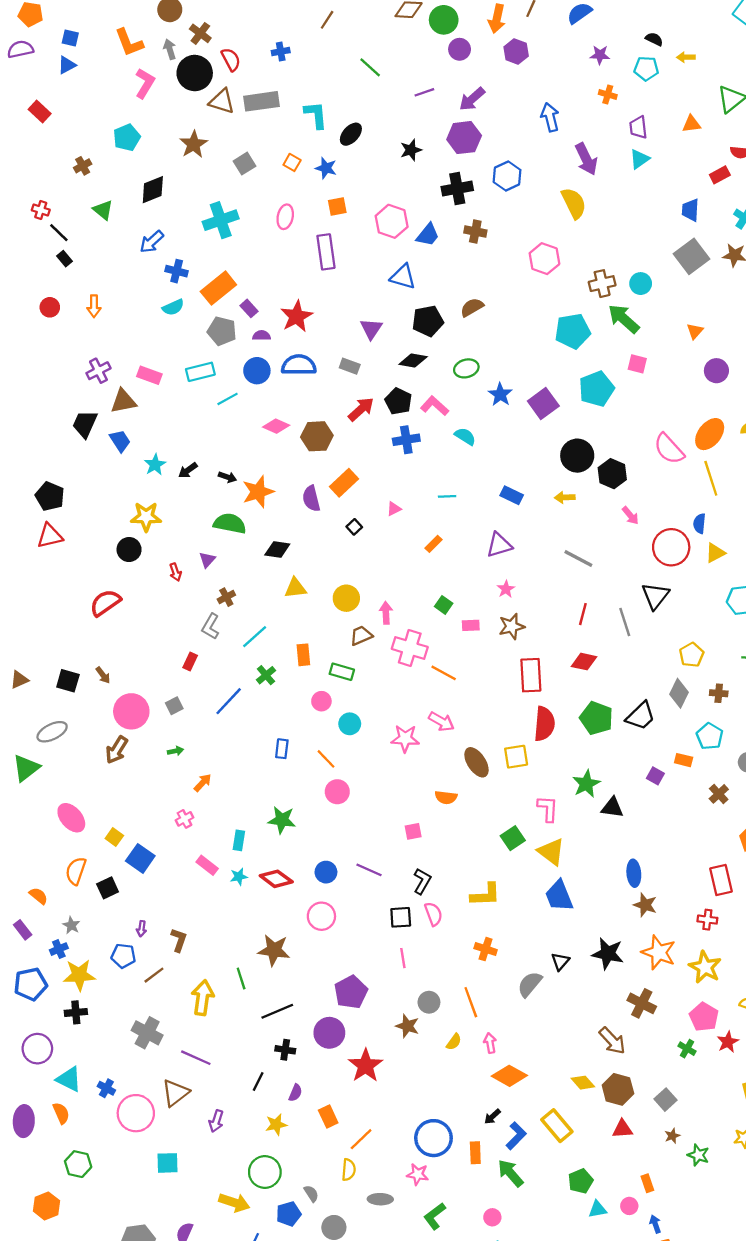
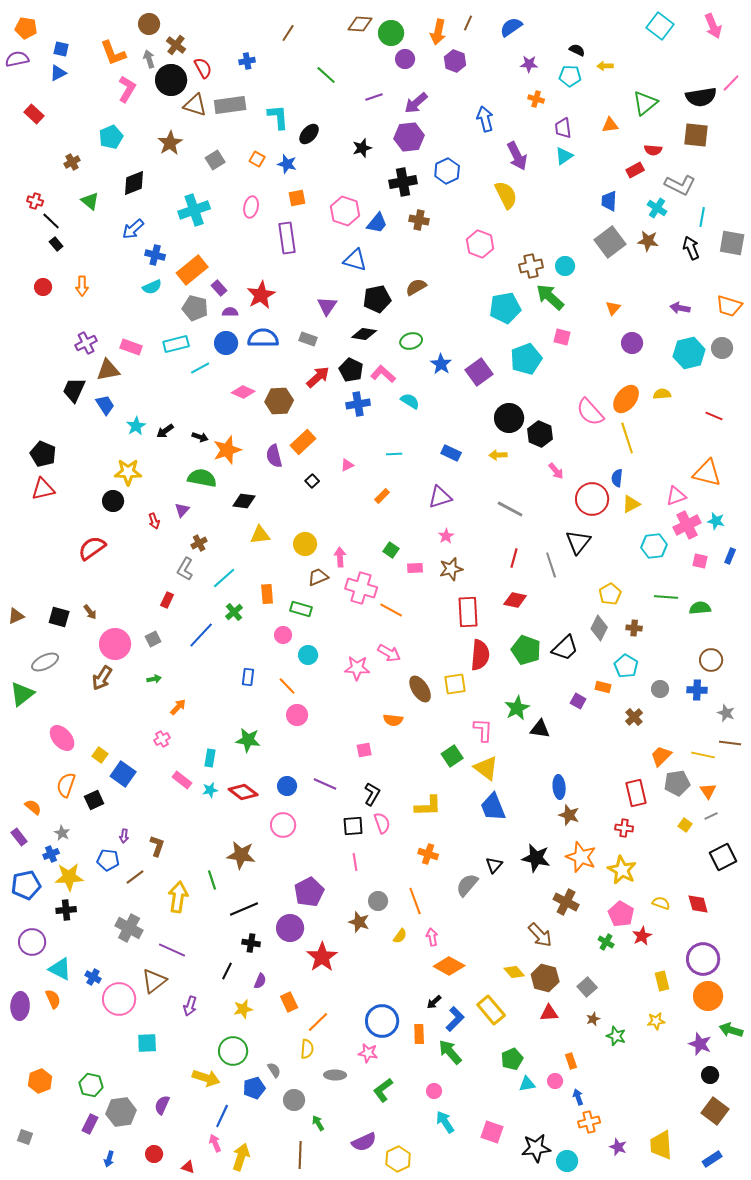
green hexagon: (78, 1164) -> (91, 1085), moved

